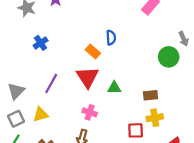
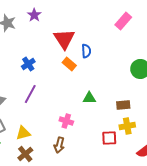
blue cross: (41, 43) -> (28, 64), moved
red triangle: (88, 77) -> (64, 39), moved
yellow triangle: (41, 114) -> (23, 133), moved

